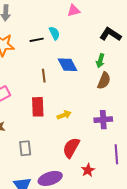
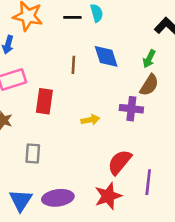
red rectangle: (38, 107) -> (44, 101), moved
purple cross: (103, 120) -> (131, 109), moved
red semicircle: (71, 148) -> (120, 162), moved
red star: (88, 170) -> (108, 196), size x1.5

